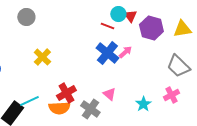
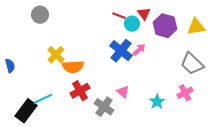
cyan circle: (118, 14) -> (132, 24), moved
red line: (107, 26) -> (119, 16), moved
orange semicircle: (59, 108) -> (73, 67), moved

